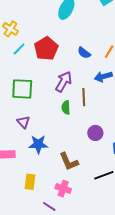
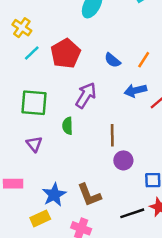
brown line: (84, 97) -> (112, 135), moved
green semicircle: (66, 108) -> (68, 126), moved
blue star: (38, 144) -> (54, 195), moved, turned -30
yellow rectangle: (30, 182) -> (40, 218), turned 56

